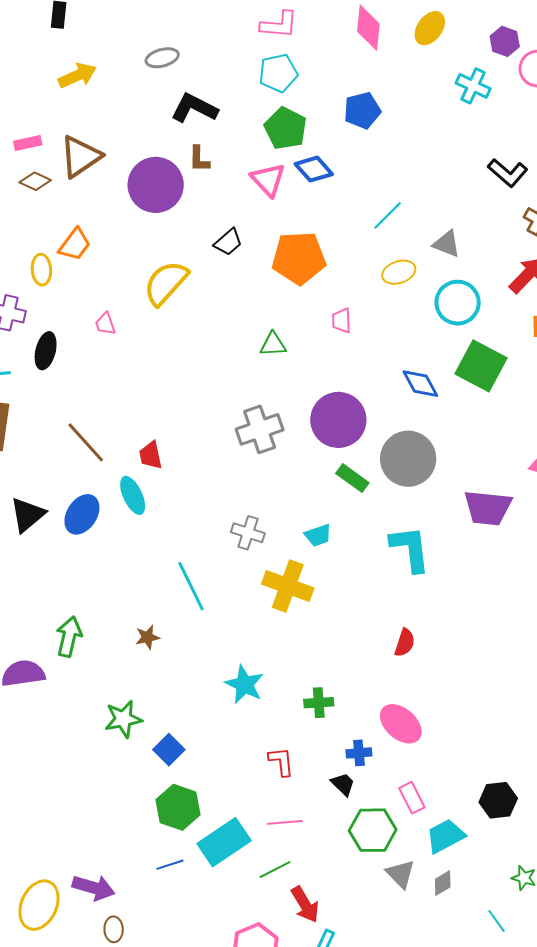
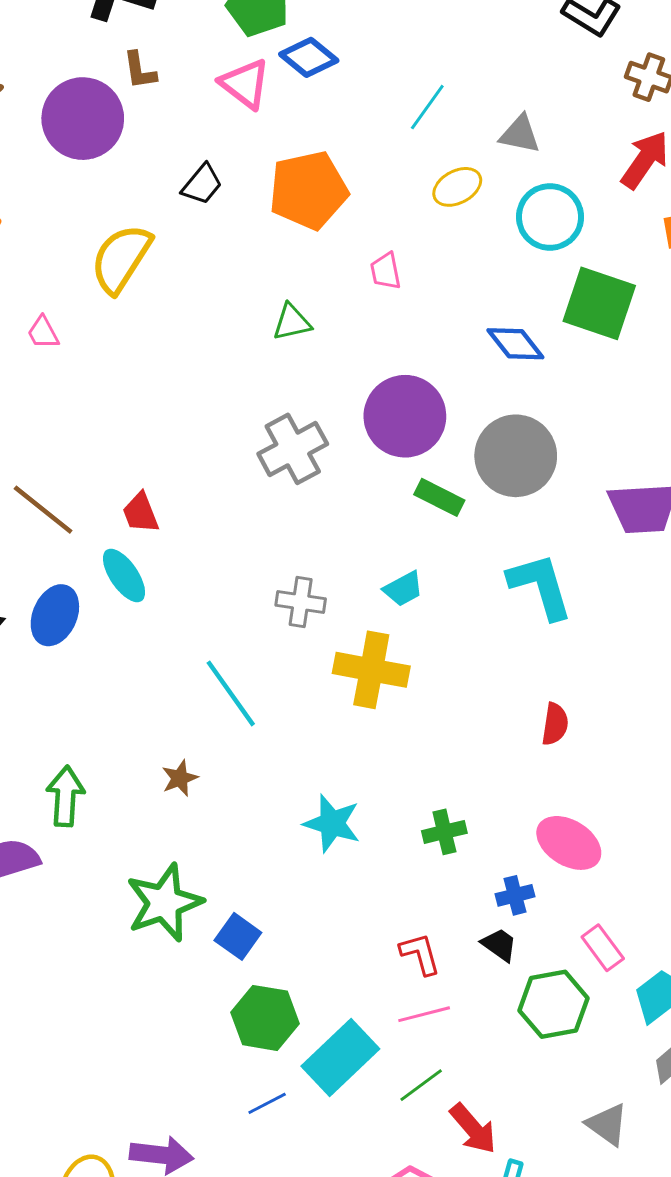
green star: (123, 719) -> (164, 903), size x1.4
red L-shape: (281, 762) -> (420, 954), moved
gray triangle: (400, 874) -> (607, 1124), moved

